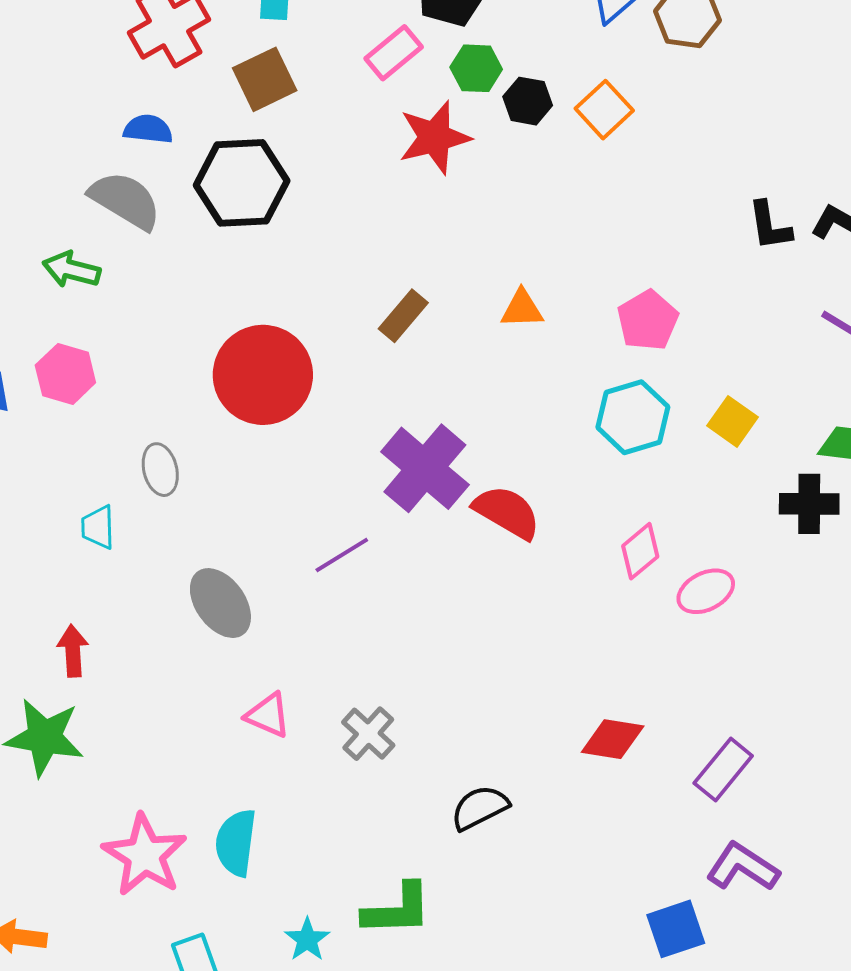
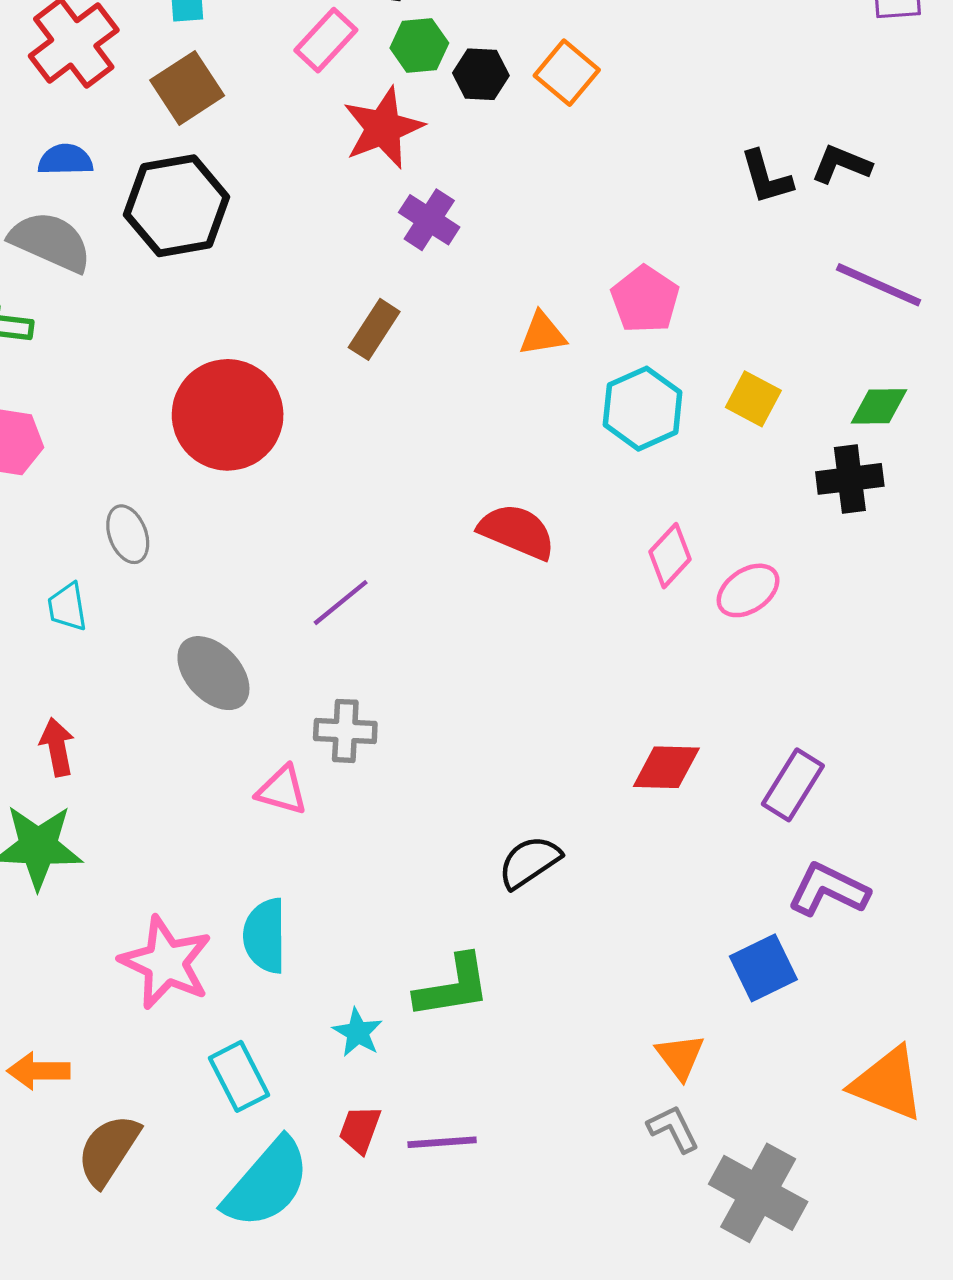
orange triangle: (522, 309) -> (542, 334), moved
purple cross: (425, 468) -> (429, 220), moved, size x0.6
gray cross: (368, 734) -> (345, 731), moved, turned -32

